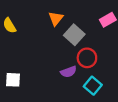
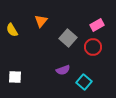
orange triangle: (56, 19) -> (41, 21), moved
red circle: (87, 58) -> (93, 47), moved

